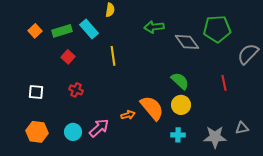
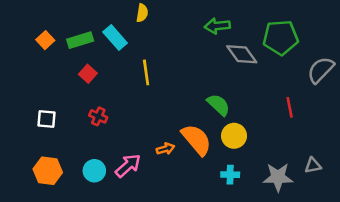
green arrow: (154, 27) -> (217, 26), moved
green semicircle: (180, 81) -> (218, 105), moved

